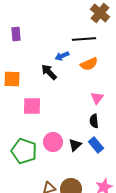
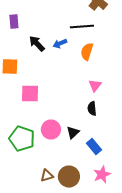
orange semicircle: (89, 64) -> (87, 52), turned 132
black arrow: (49, 72) -> (37, 44), moved
blue rectangle: (96, 145) -> (94, 147), moved

